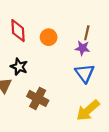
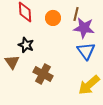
brown line: (87, 33) -> (76, 14), moved
purple star: (82, 48) -> (84, 28), size x1.5

